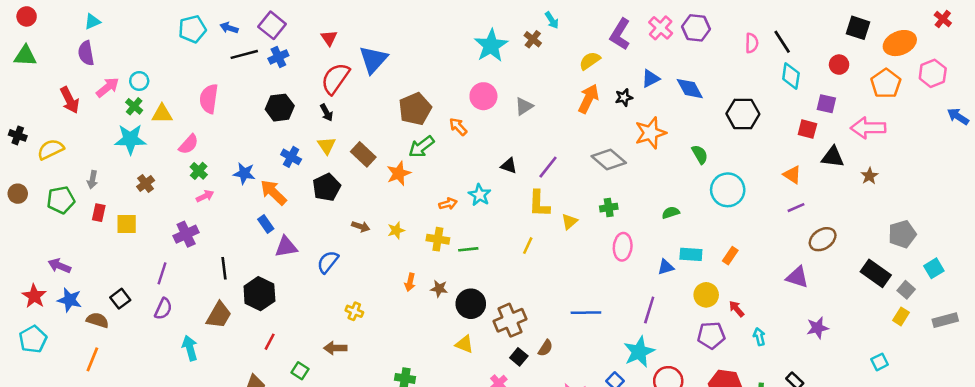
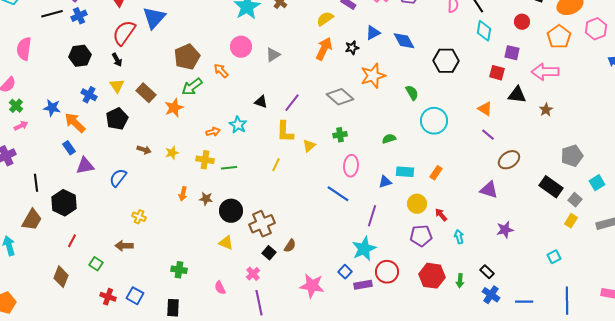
purple line: (796, 208) -> (488, 135), turned 64
blue line: (586, 313) -> (338, 194), moved, turned 35

